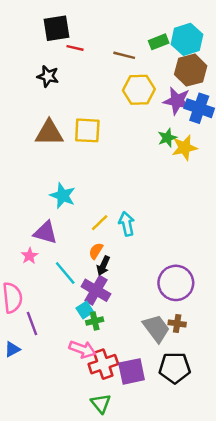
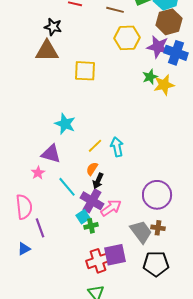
brown triangle: (49, 133) -> (47, 51), moved
pink arrow: (82, 349) -> (111, 208), moved, turned -55
purple square: (132, 371) -> (115, 255), moved

